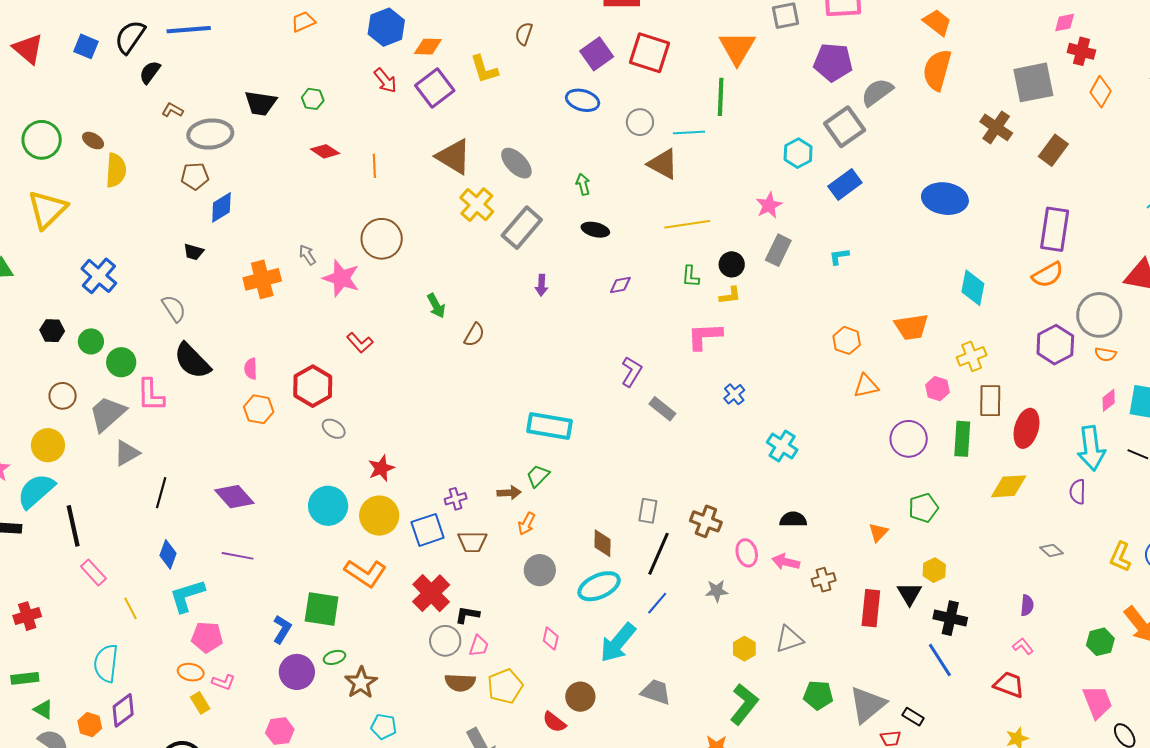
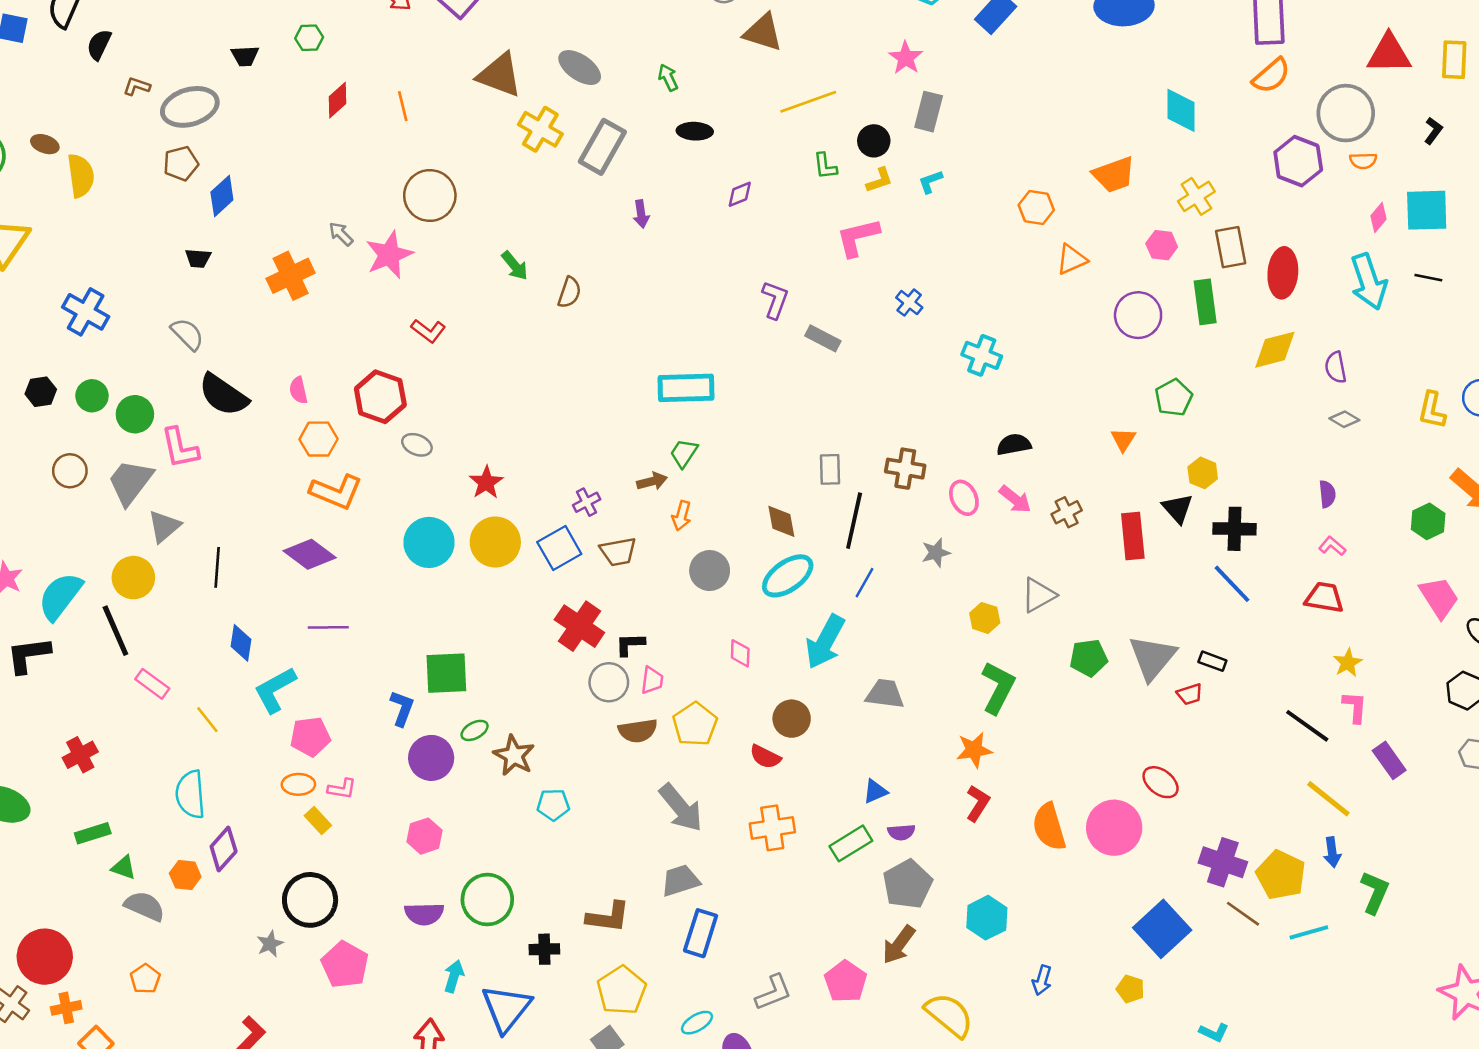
black trapezoid: (261, 103) -> (245, 56), size x0.7
red diamond: (325, 151) -> (337, 100), turned -64
cyan L-shape: (839, 256) -> (930, 182), moved
pink star: (341, 278) -> (389, 255), turned -30
yellow circle: (48, 445) -> (133, 578), moved
purple semicircle: (1078, 492) -> (1336, 367), moved
pink arrow: (786, 562) -> (1015, 499), turned -144
orange L-shape: (365, 573) -> (336, 492), moved

